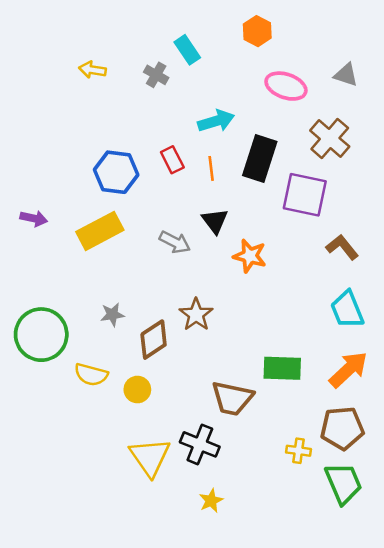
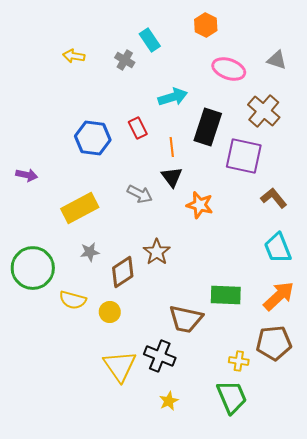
orange line: (211, 168) -> (172, 147), moved
yellow rectangle: (100, 231) -> (80, 208), moved
green trapezoid: (343, 483) -> (232, 397), moved

